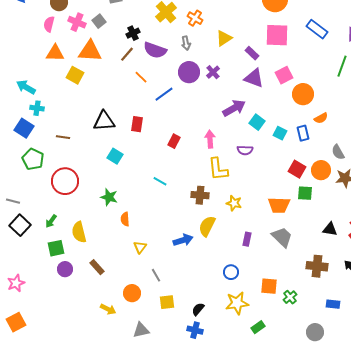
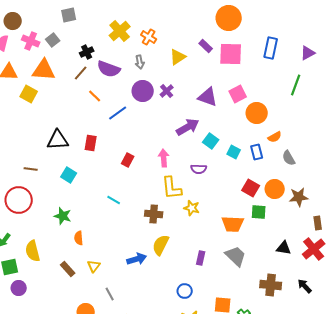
blue rectangle: (317, 29) -> (271, 48), turned 65
purple rectangle: (252, 53) -> (206, 46), moved
brown line: (63, 137) -> (31, 169), moved
gray semicircle: (338, 152) -> (289, 158), moved
yellow star: (234, 203) -> (192, 208), moved
brown rectangle: (97, 267) -> (68, 269), moved

